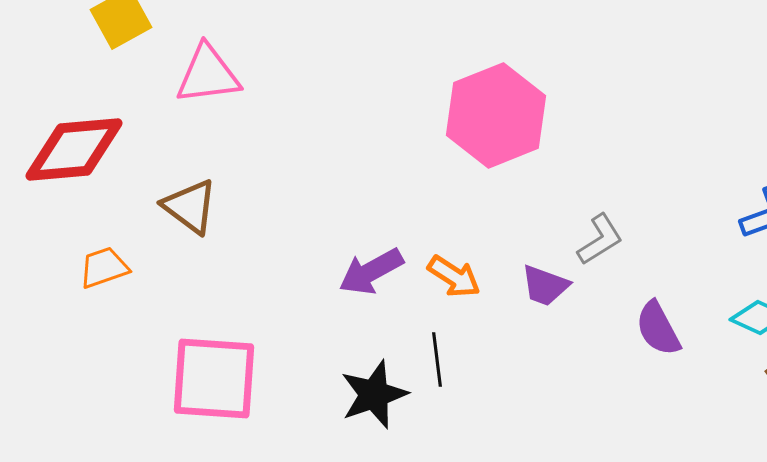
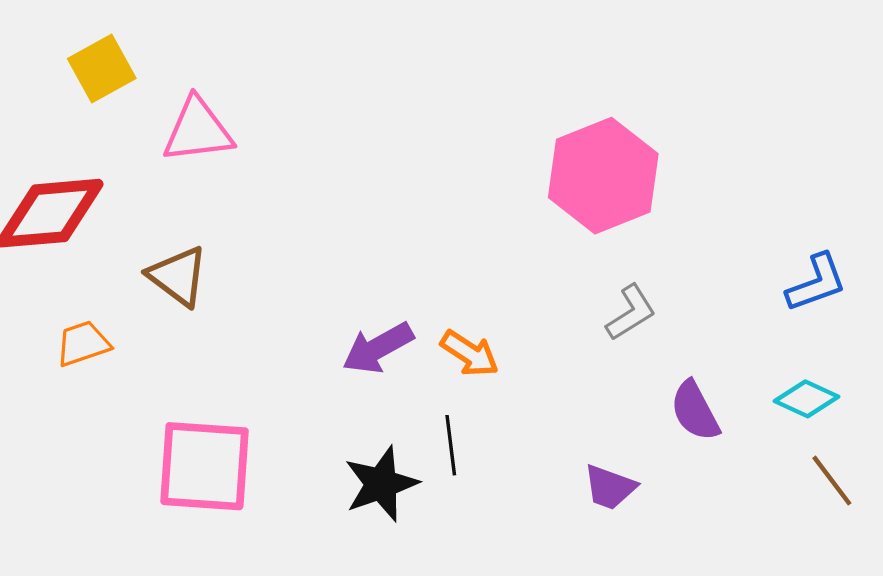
pink hexagon: (496, 115) -> (603, 176), moved
purple trapezoid: (545, 285) -> (610, 487), moved

